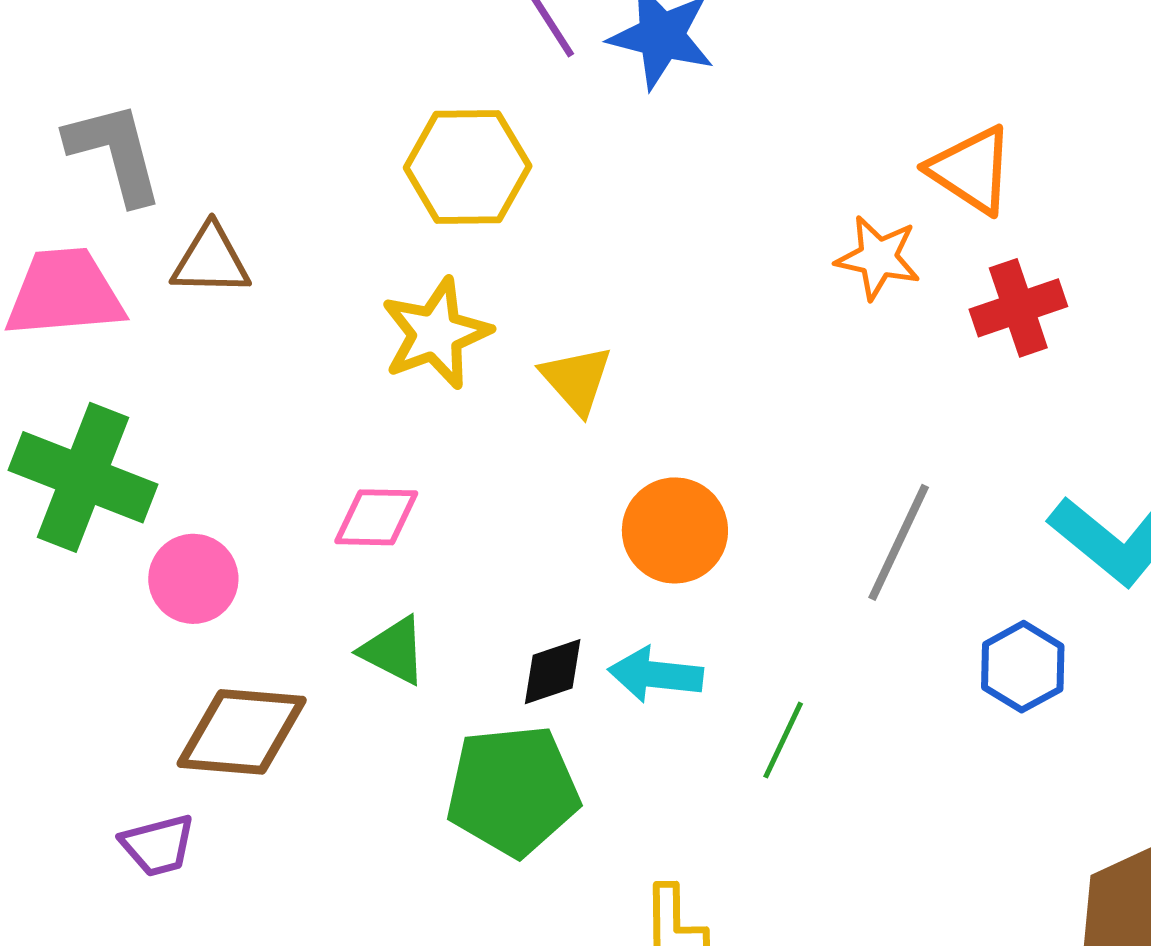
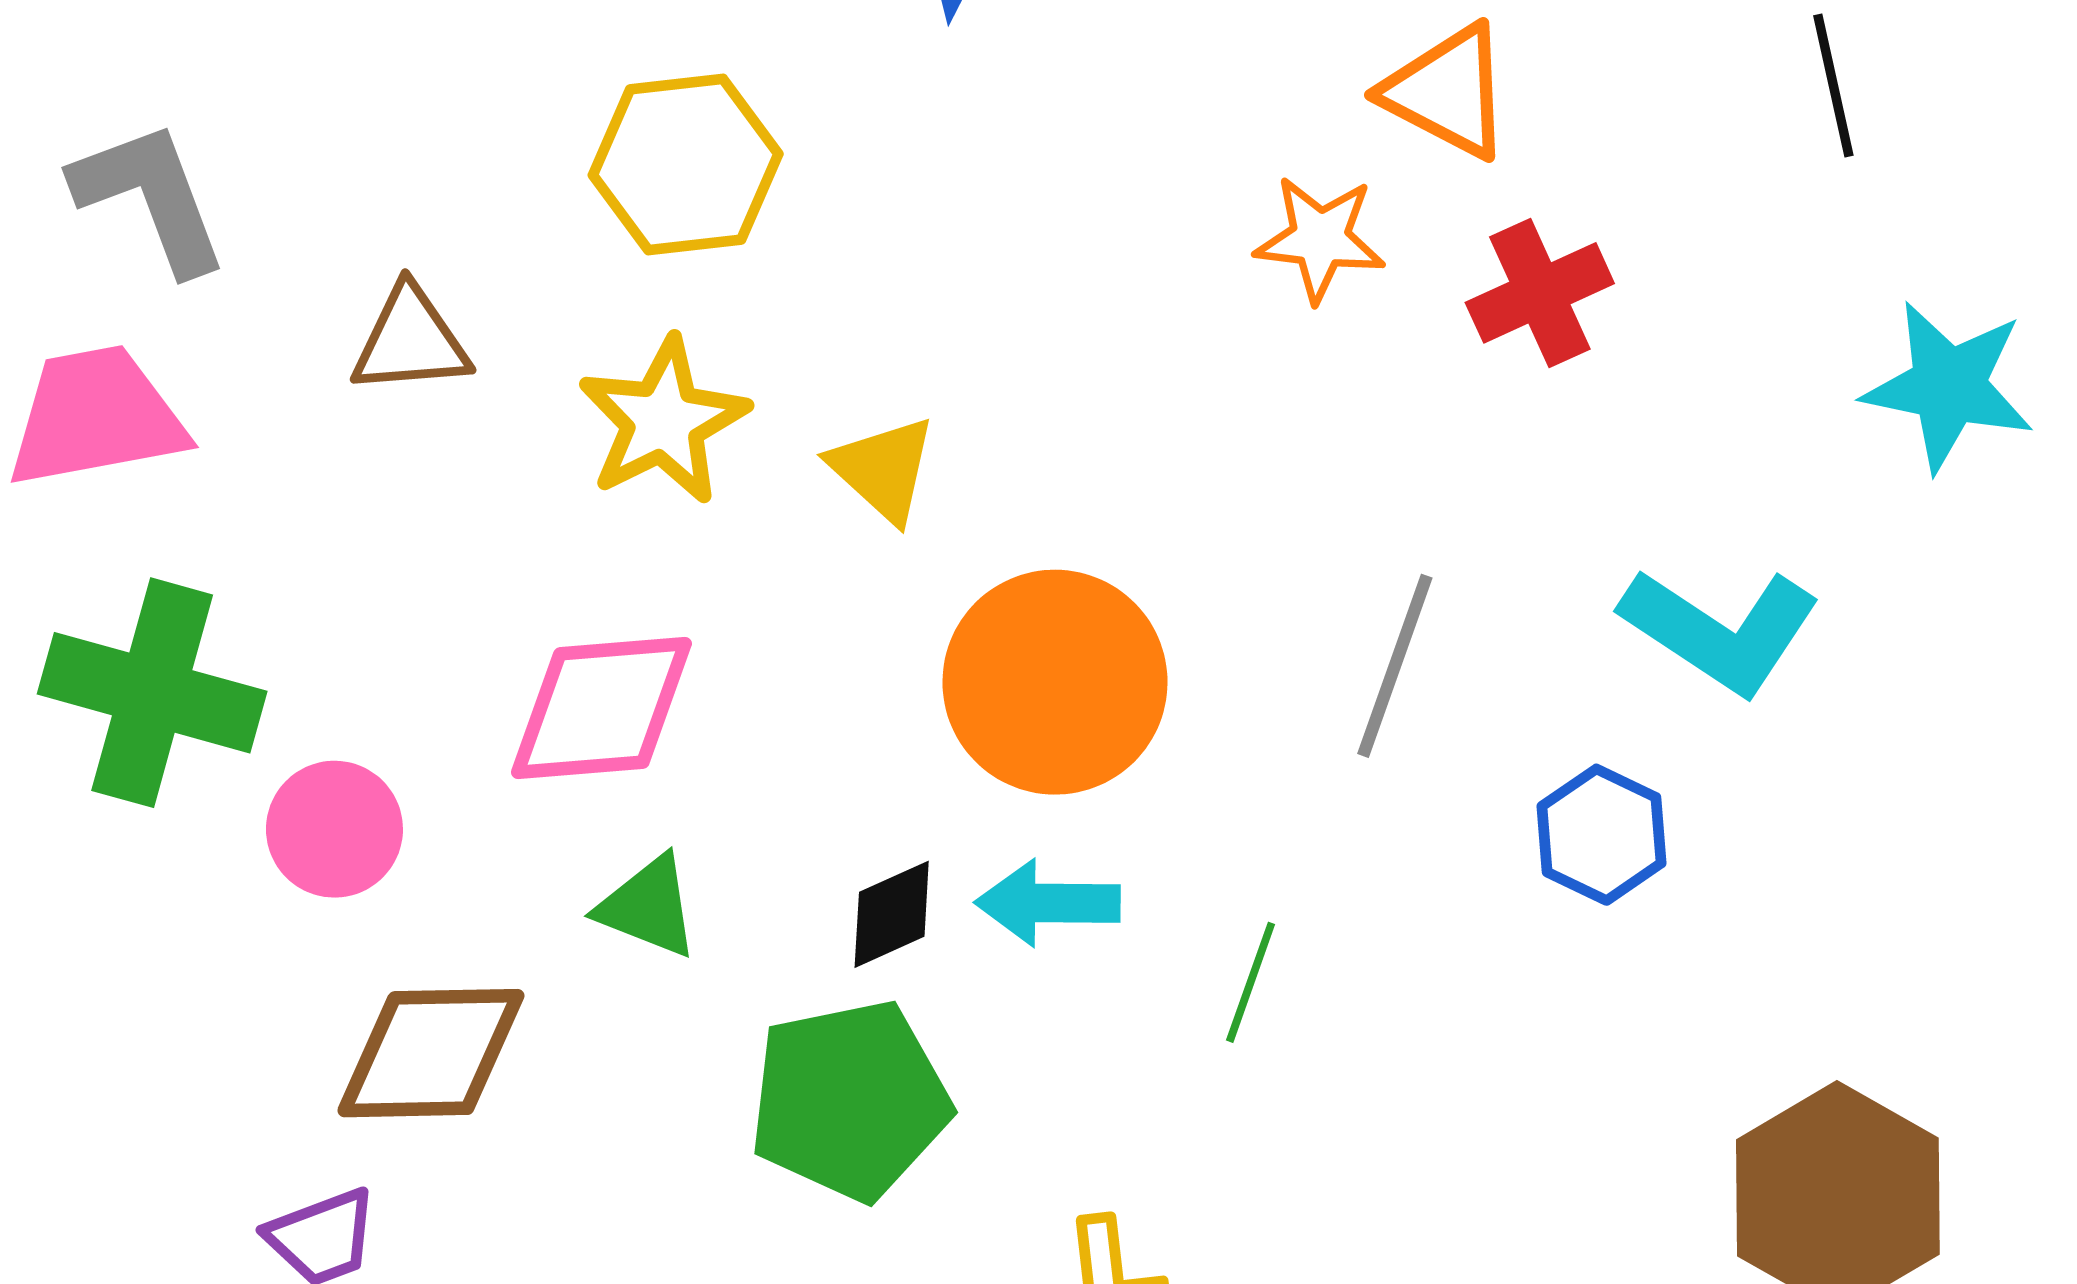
brown triangle: (211, 260) -> (410, 341), moved
pink diamond: (376, 517) -> (601, 708), size x1.5
orange circle: (675, 530) -> (1055, 682), size x1.4

